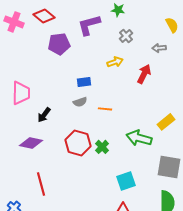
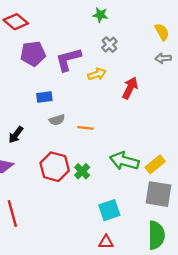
purple L-shape: (89, 25) -> (68, 59), moved
gray arrow: (159, 48) -> (163, 58), moved
blue rectangle: (84, 82) -> (44, 97), moved
yellow rectangle: (166, 122) -> (155, 164), moved

